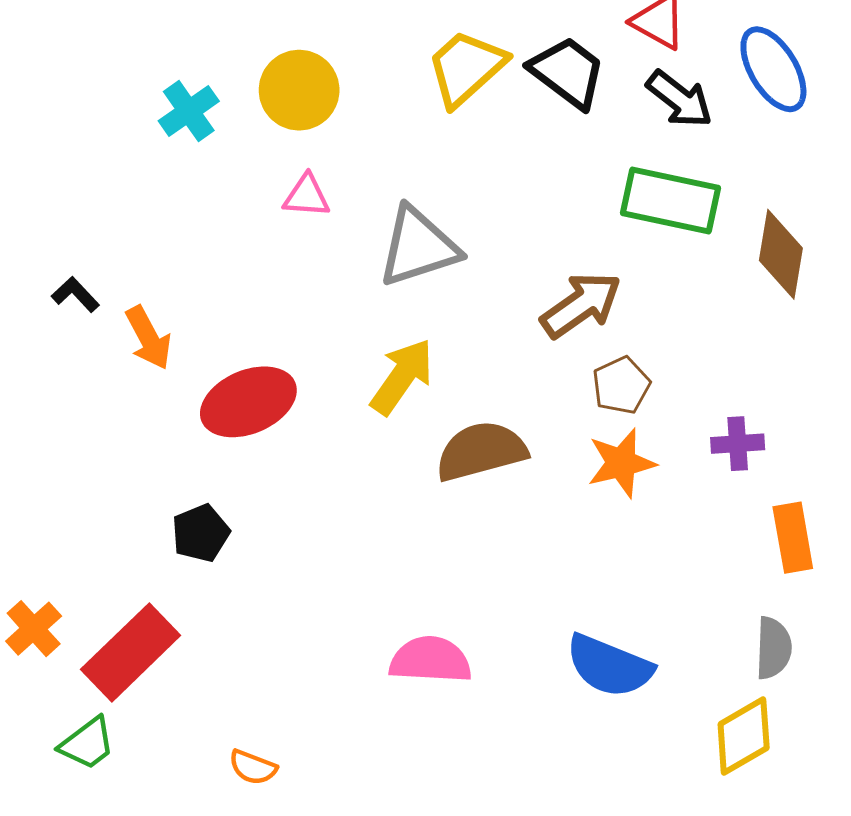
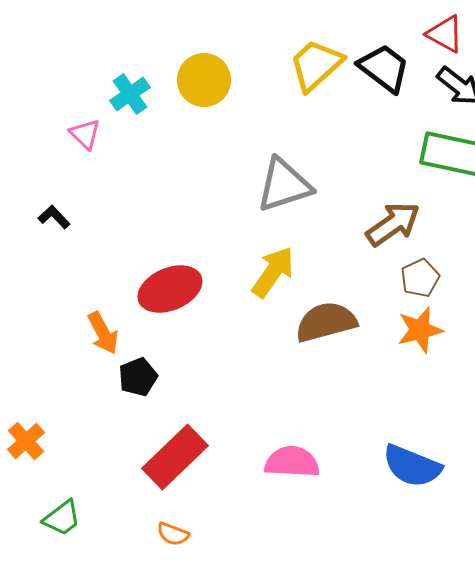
pink triangle: (307, 196) -> (85, 134), moved, turned 40
orange arrow: (148, 338) -> (103, 333), moved
red rectangle: (131, 652) -> (175, 457), moved

